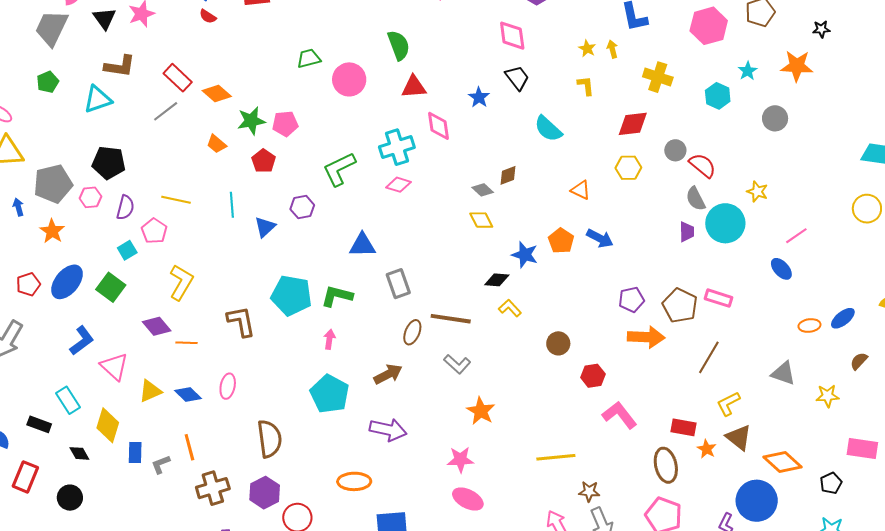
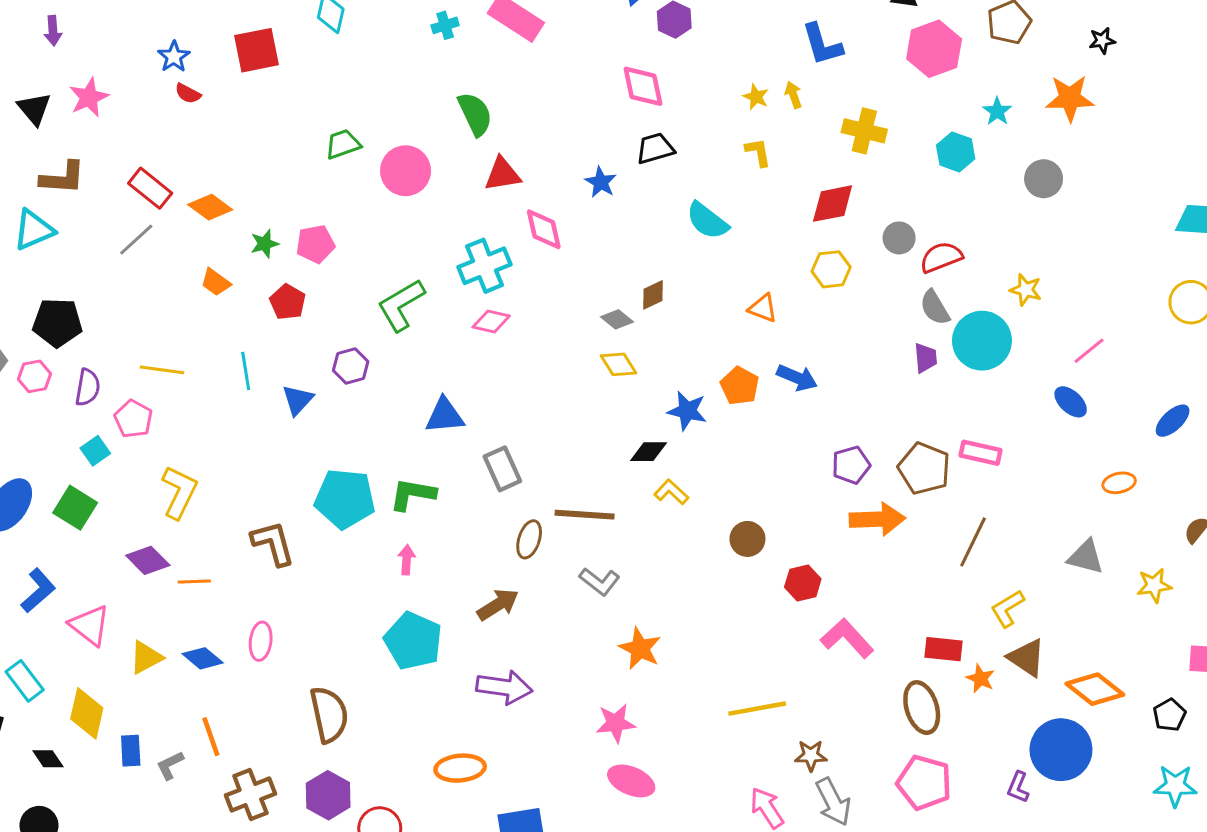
black trapezoid: (517, 78) -> (655, 148), turned -64
green star: (251, 121) -> (265, 244), size x0.7
red semicircle: (702, 165) -> (941, 257), turned -56
blue ellipse: (843, 318) -> (1173, 421), moved

